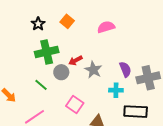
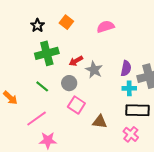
purple semicircle: (125, 69) -> (126, 68), turned 35
gray circle: (61, 72) -> (69, 83), moved
cyan cross: (116, 90) -> (129, 88), moved

